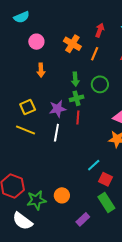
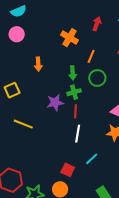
pink circle: (36, 42) -> (17, 34), moved
orange line: (95, 54) -> (91, 56), moved
yellow square: (28, 107) -> (12, 90), moved
white line: (56, 133) -> (78, 134), moved
red square: (105, 179) -> (68, 170), moved

